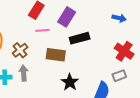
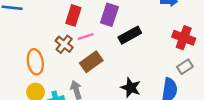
brown cross: (20, 50) -> (64, 44), moved
brown rectangle: (56, 55) -> (91, 62), moved, turned -30

